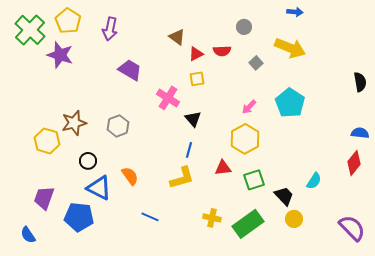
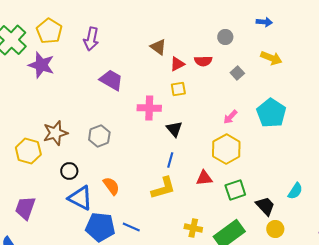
blue arrow: (295, 12) -> (264, 22), moved
yellow arrow: (290, 48) -> (271, 58), size x0.7
pink cross: (168, 98) -> (149, 108), turned -30
blue pentagon: (79, 217) -> (100, 227), moved

